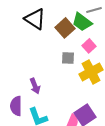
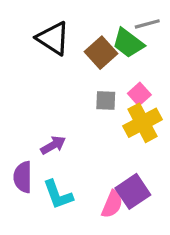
pink square: (89, 46) -> (139, 94), moved
purple arrow: (35, 86) -> (53, 145), turned -98

